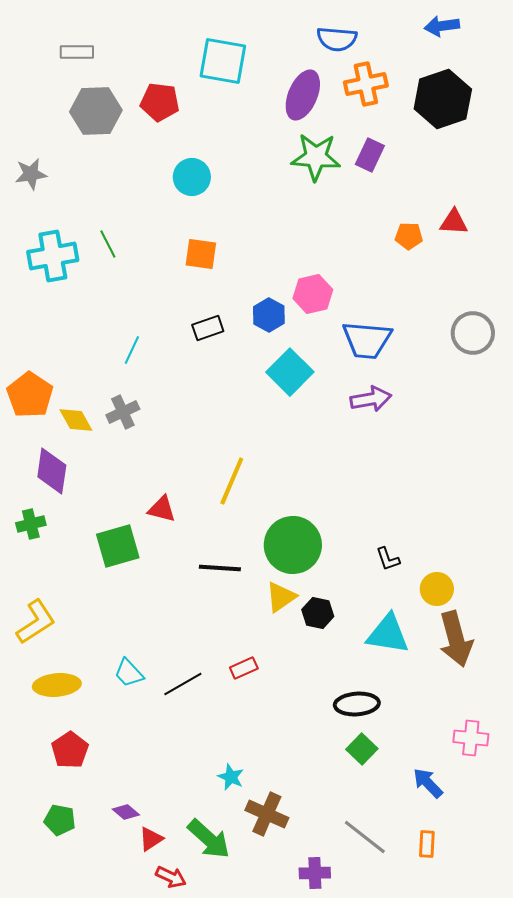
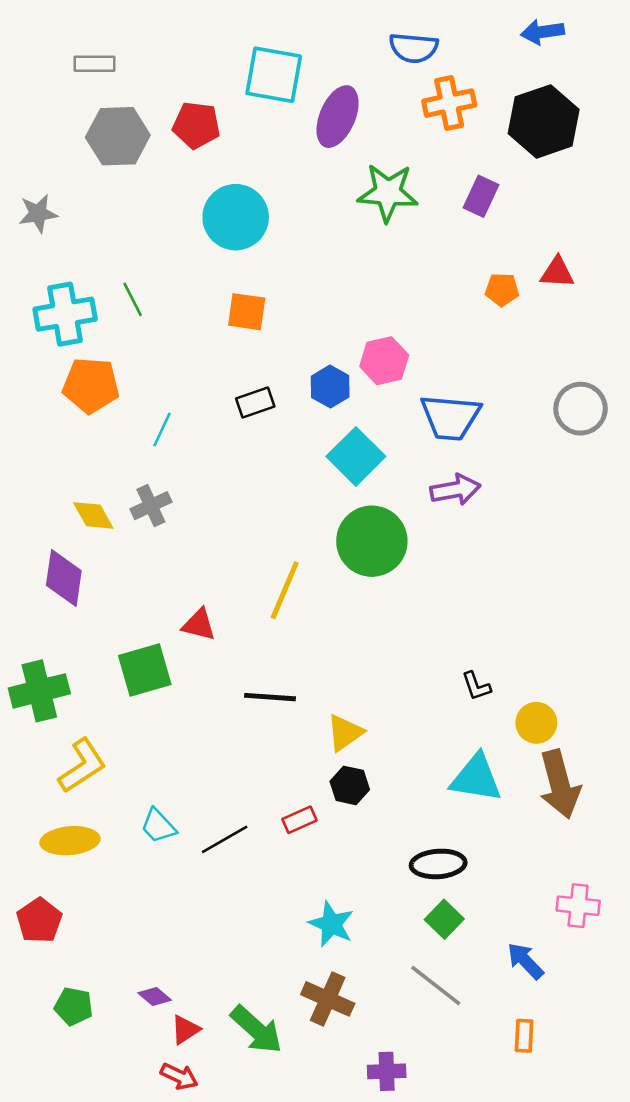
purple ellipse: (303, 95) -> (338, 117), moved
purple rectangle: (370, 155) -> (481, 196), moved
cyan circle: (192, 177) -> (236, 217), size x1.4
orange pentagon: (30, 395) -> (91, 385), moved, turned -30
green cross: (31, 524) -> (39, 691), moved, size x1.6
green circle: (293, 545) -> (372, 541), moved
black hexagon: (318, 613) -> (350, 785), moved
yellow L-shape: (36, 622) -> (82, 766), moved
red pentagon: (70, 750) -> (39, 920), moved
cyan star: (231, 777) -> (331, 924), moved, size x1.4
gray line: (365, 837) -> (436, 985), moved
red arrow: (171, 877) -> (179, 1076), moved

